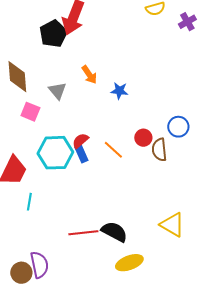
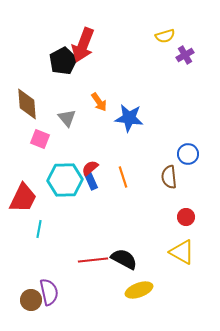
purple cross: (187, 22) -> (185, 55), moved
blue star: (119, 91) -> (129, 118), size x1.6
red circle: (143, 138) -> (186, 217), moved
orange line: (113, 150) -> (123, 177), turned 30

